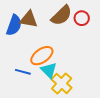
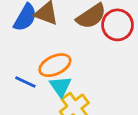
red circle: (82, 18) -> (117, 25), size x1.5

